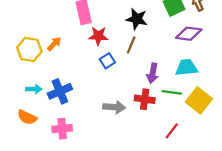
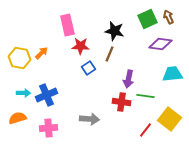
cyan trapezoid: (186, 68) -> (172, 74), moved
yellow square: (199, 100) -> (169, 119), moved
gray arrow: (114, 107) -> (89, 119), moved
orange semicircle: (27, 117) -> (17, 118), turned 138

